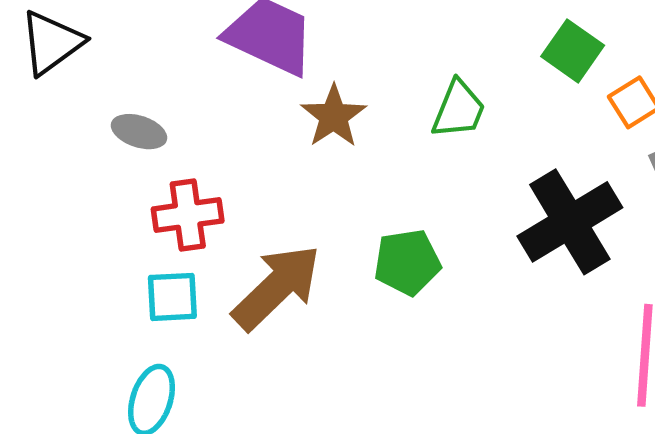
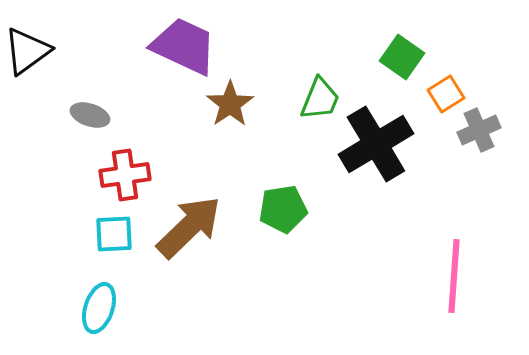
black cross: (570, 222) -> (376, 144), moved

